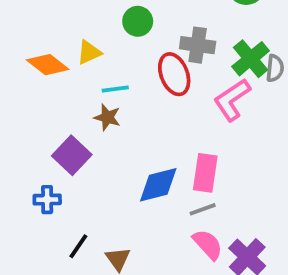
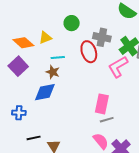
purple square: (72, 155) -> (18, 66), moved
blue diamond: (158, 185) -> (45, 92), moved
gray line: (203, 209) -> (107, 120), moved
black line: (78, 246) -> (34, 138), turned 40

